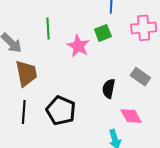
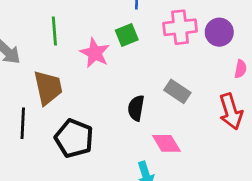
brown trapezoid: (26, 73) -> (48, 88), moved
black line: (24, 112) -> (23, 123), moved

